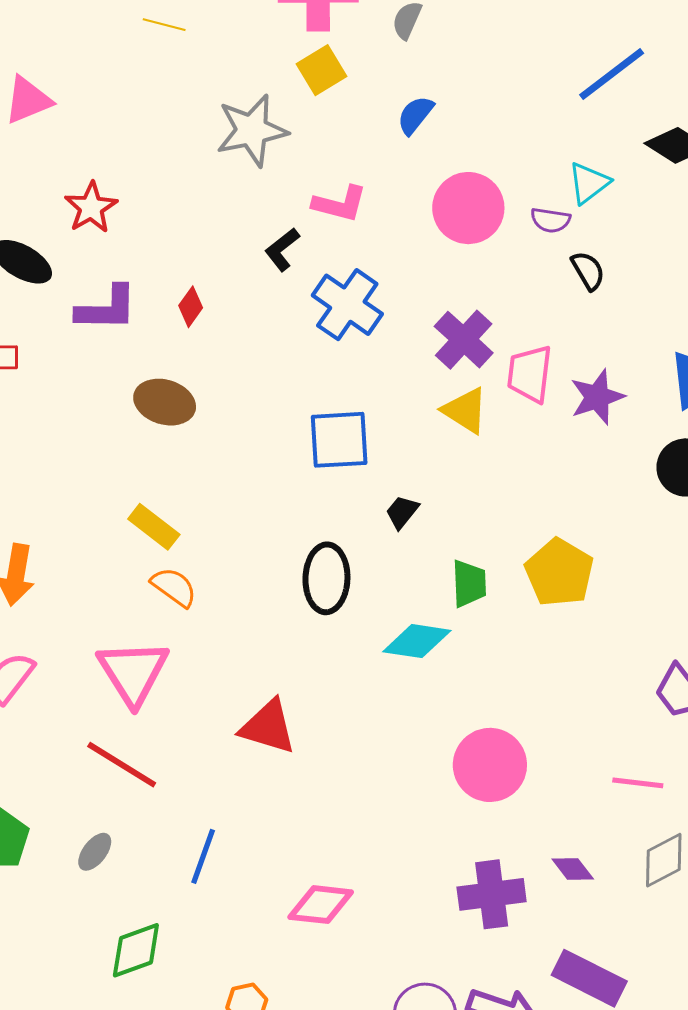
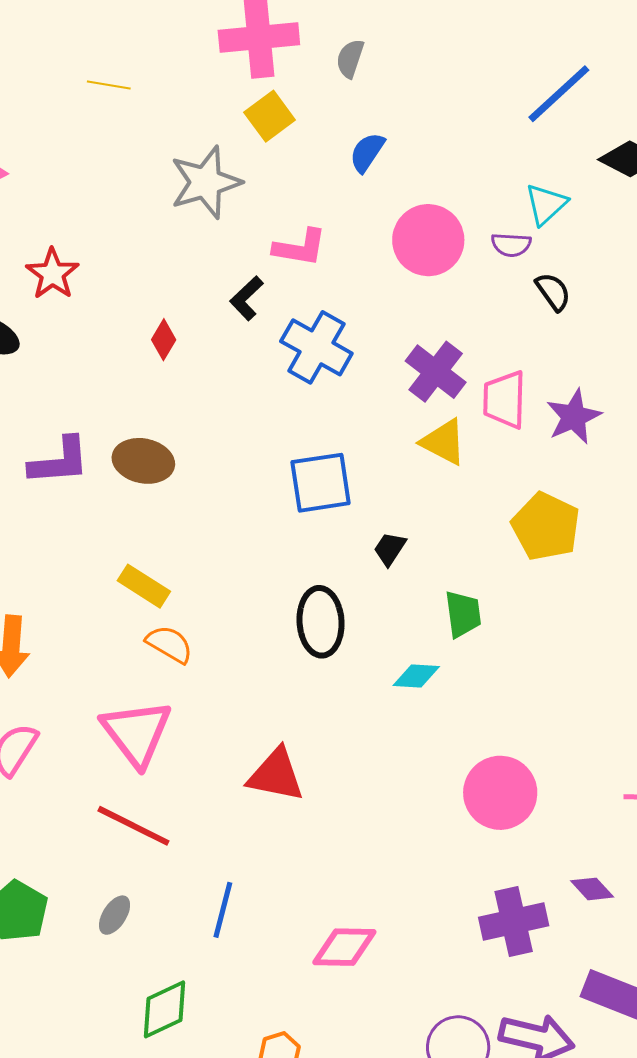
red diamond: (191, 307) -> (164, 340), moved
purple L-shape: (107, 308) -> (59, 461), moved
yellow pentagon: (559, 573) -> (546, 527), moved
cyan diamond: (417, 641) -> (416, 676), size x0.7

